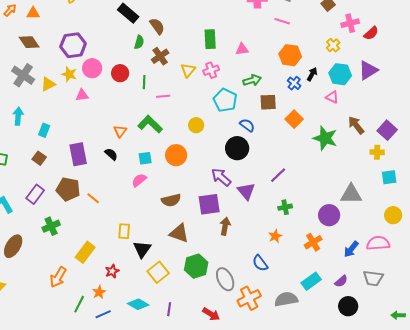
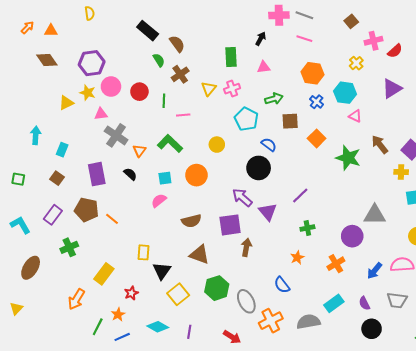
green semicircle: (139, 42) -> (159, 60), turned -48
black arrow: (312, 74) -> (261, 39), moved
cyan hexagon: (340, 74) -> (345, 93), moved
gray cross: (23, 75) -> (116, 135), moved
purple semicircle: (341, 281) -> (364, 303), turned 104

